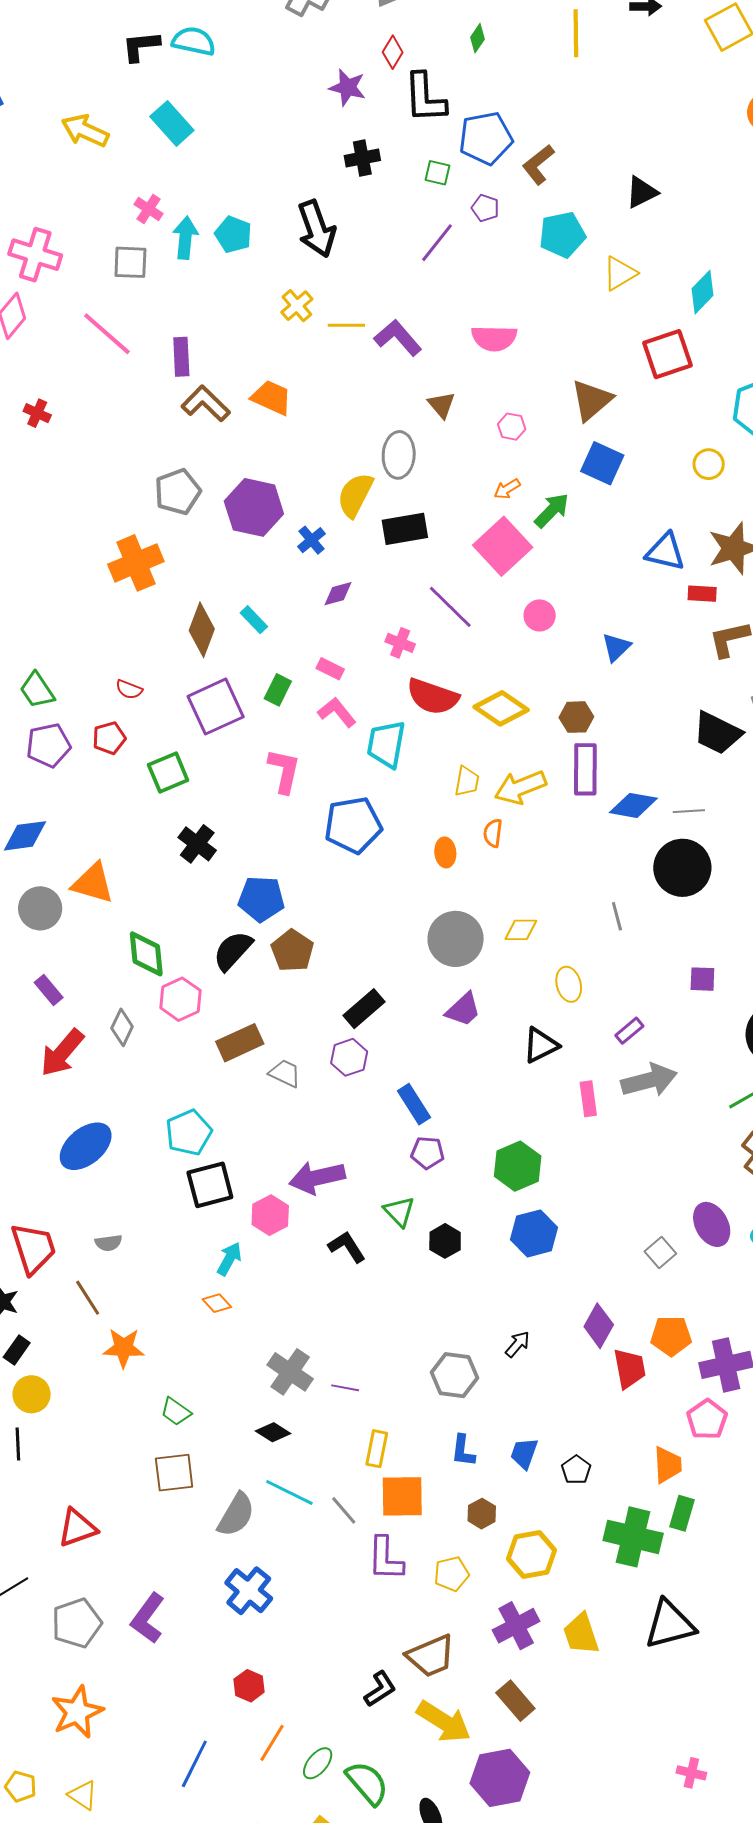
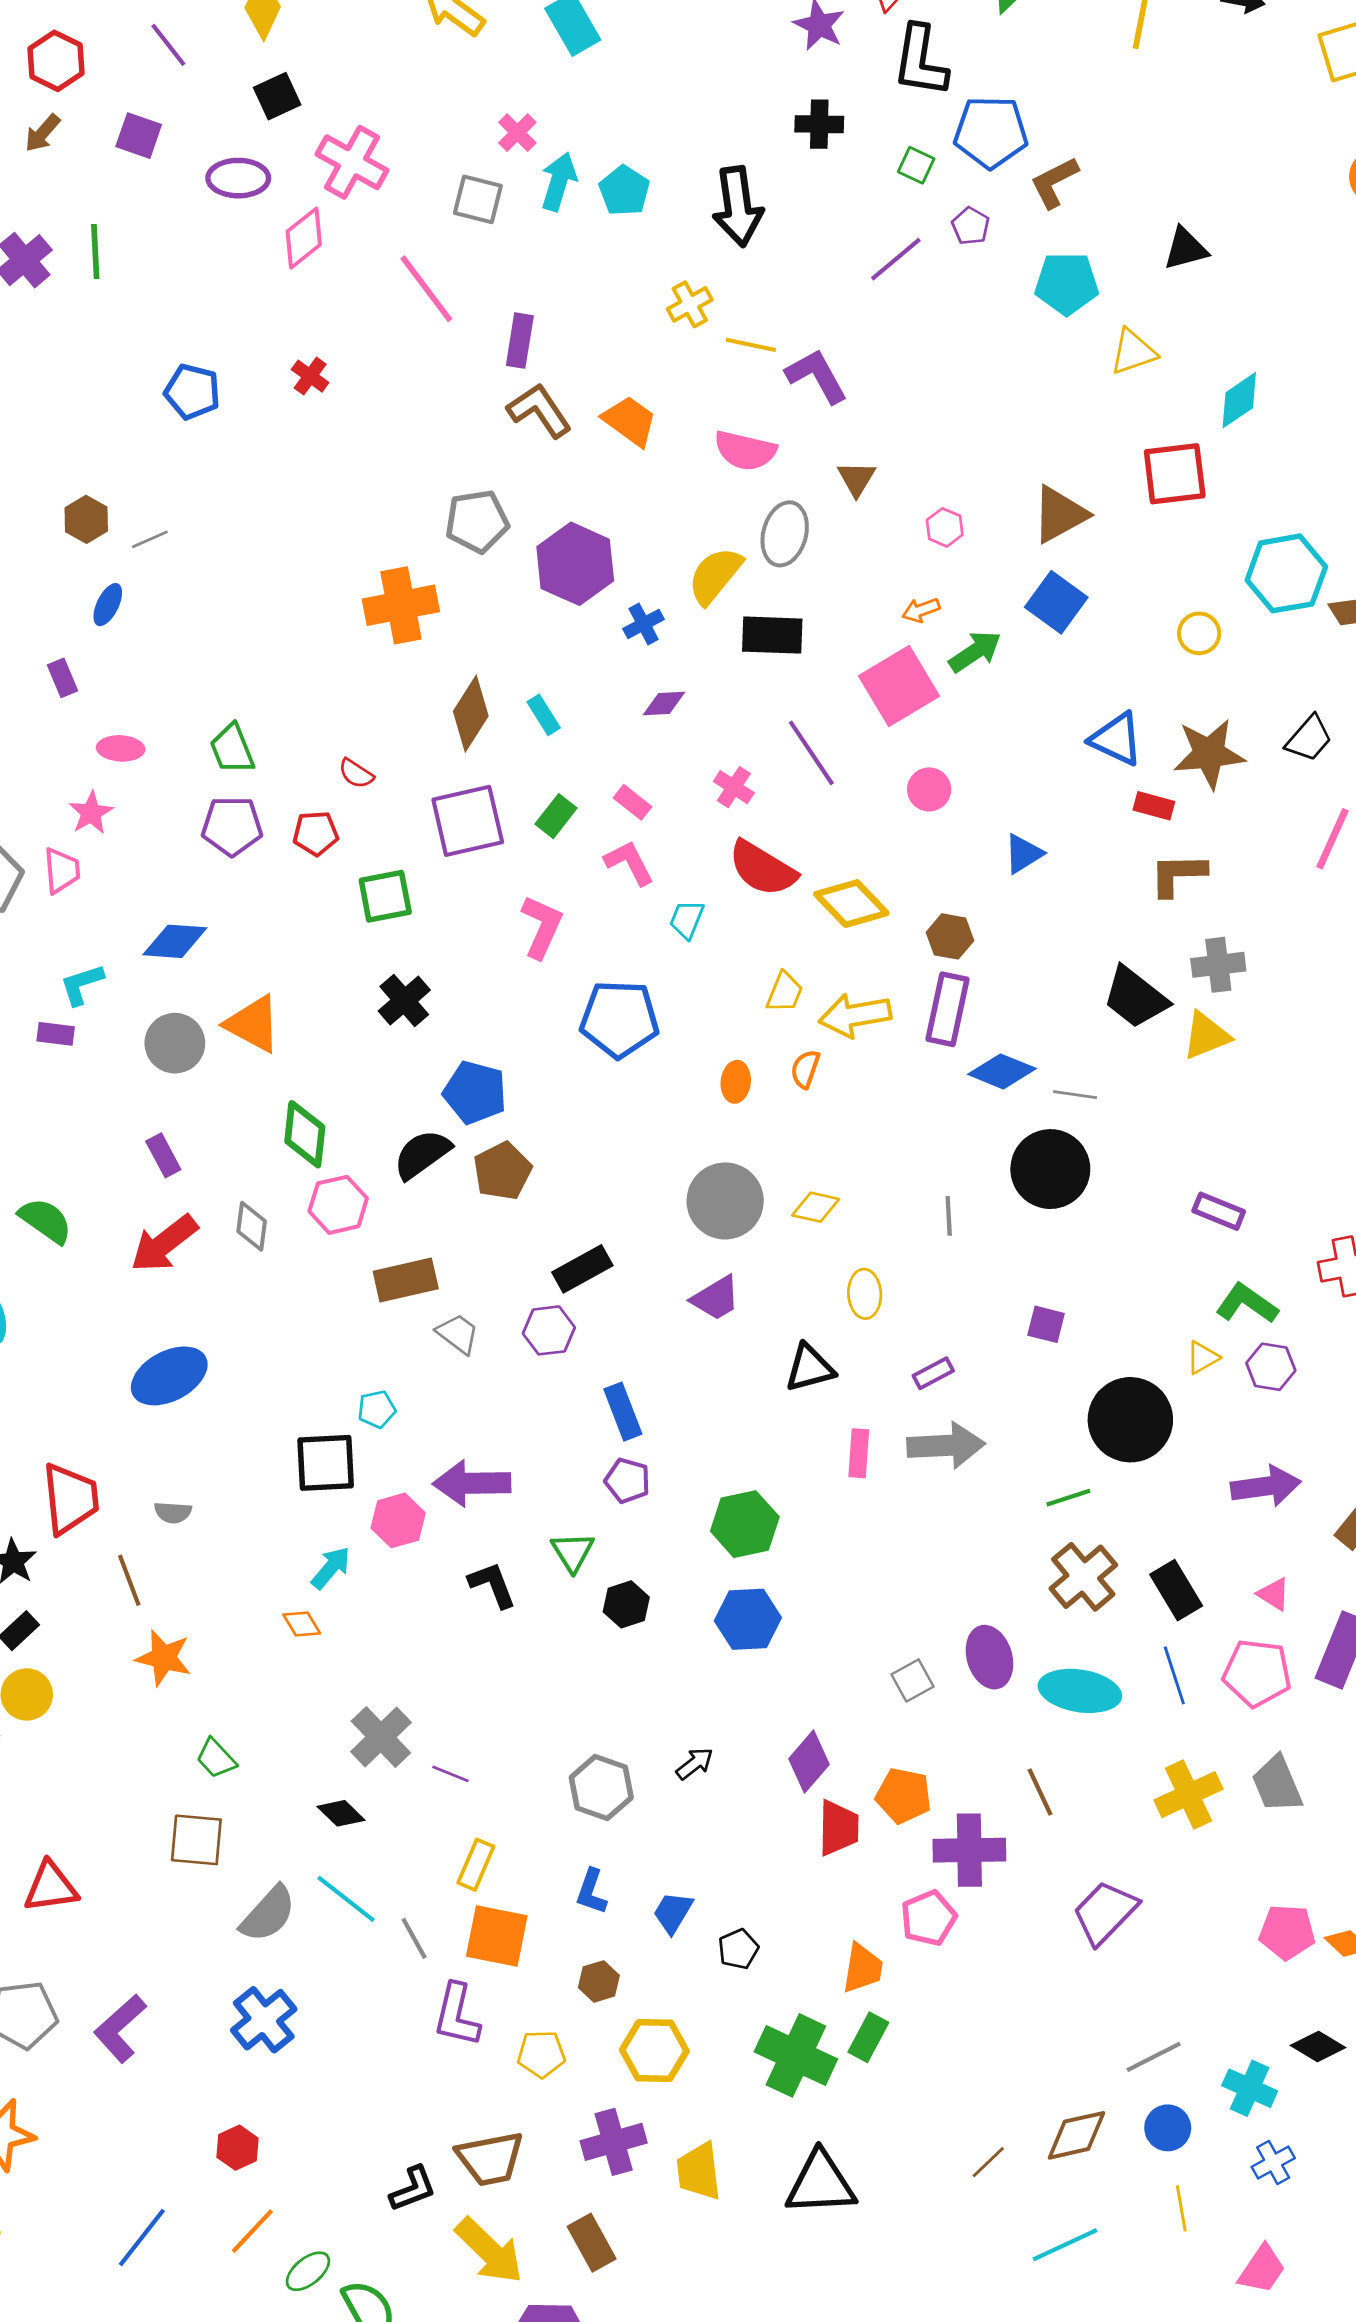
pink semicircle: (494, 338) -> (745, 451), moved
cyan trapezoid: (386, 744) -> (687, 919), size x0.6
gray diamond: (122, 1027) -> (252, 1226), turned -30
cyan pentagon: (189, 1132) -> (377, 1409), moved, size x0.6

